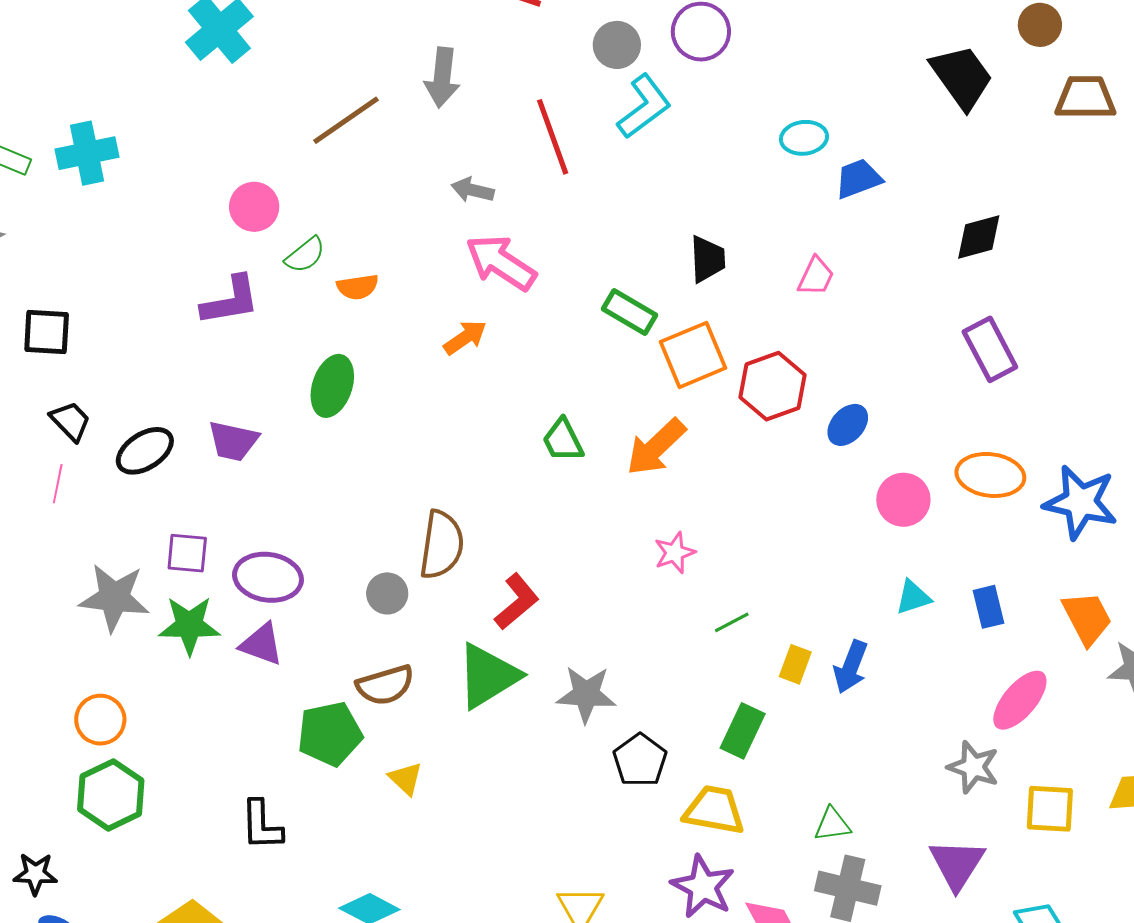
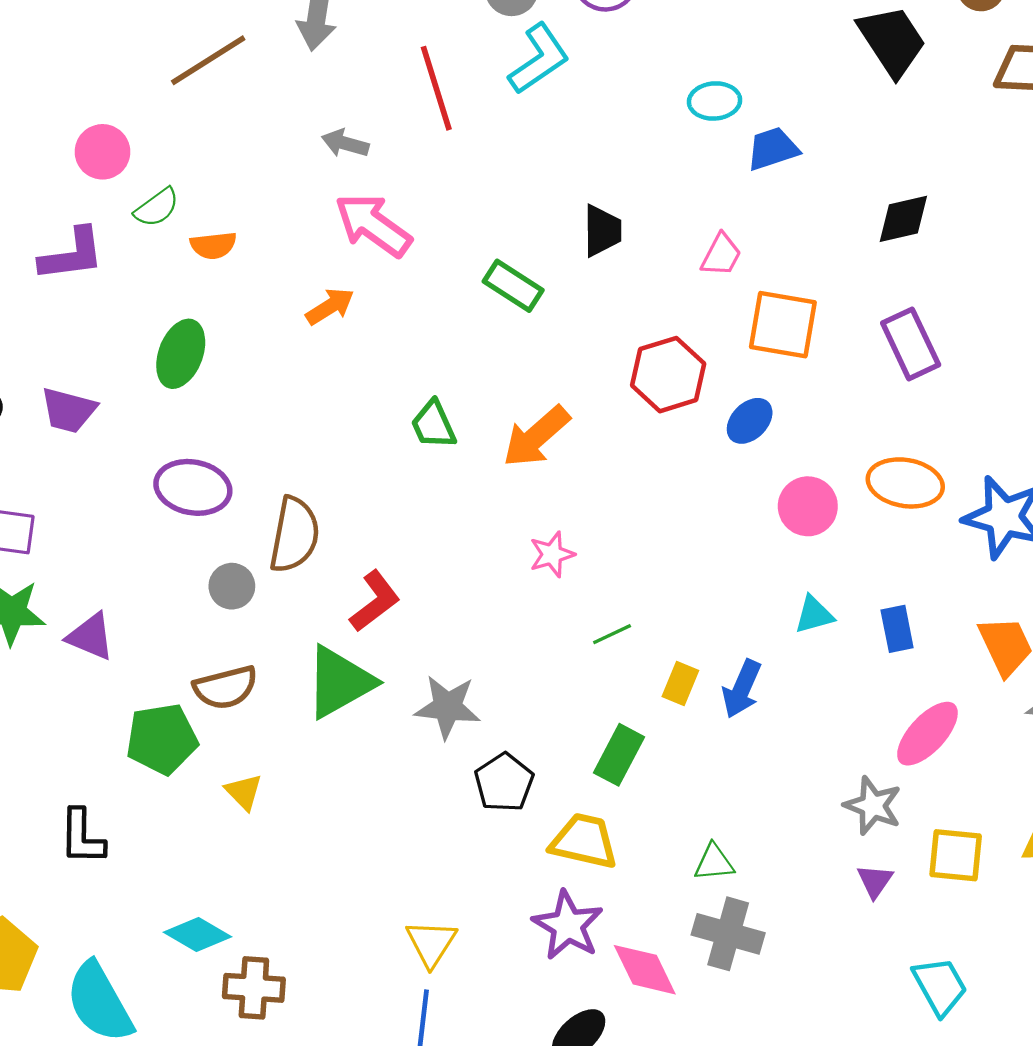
orange square: (693, 355) -> (783, 325), moved, turned 30
purple ellipse: (268, 577) -> (193, 487), moved
purple triangle: (957, 864) -> (875, 881), moved, size x0.6

